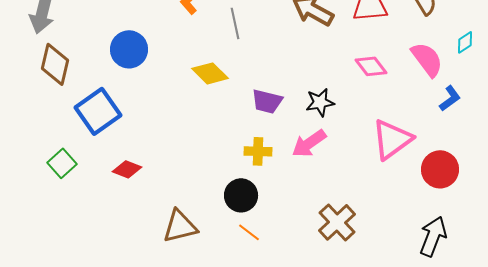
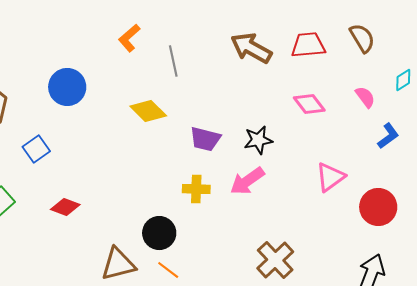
pink semicircle: (427, 59) -> (365, 97), size x0.6
blue square: (98, 111) -> (36, 149), size x0.6
pink triangle: (392, 139) -> (330, 177), size x0.7
black circle: (241, 195) -> (159, 233), moved
orange line: (249, 232) -> (168, 270), moved

